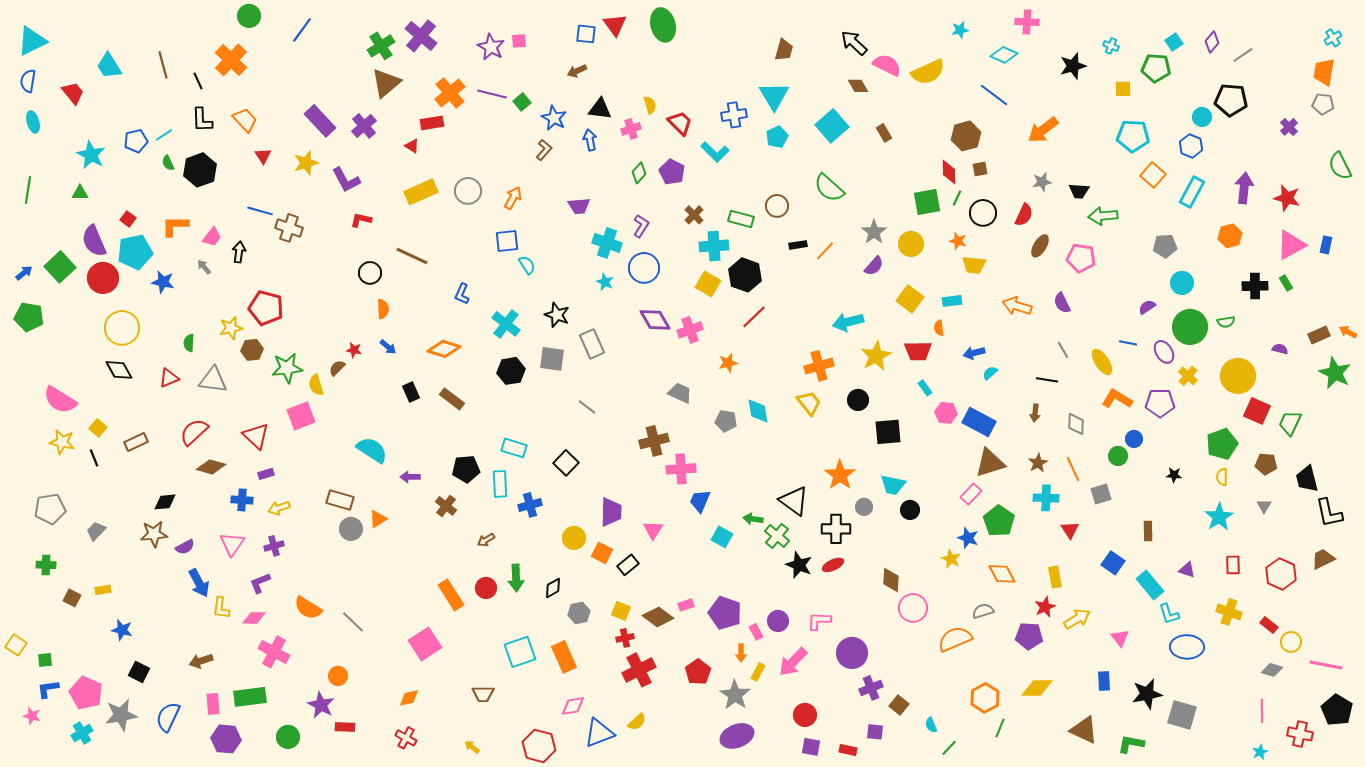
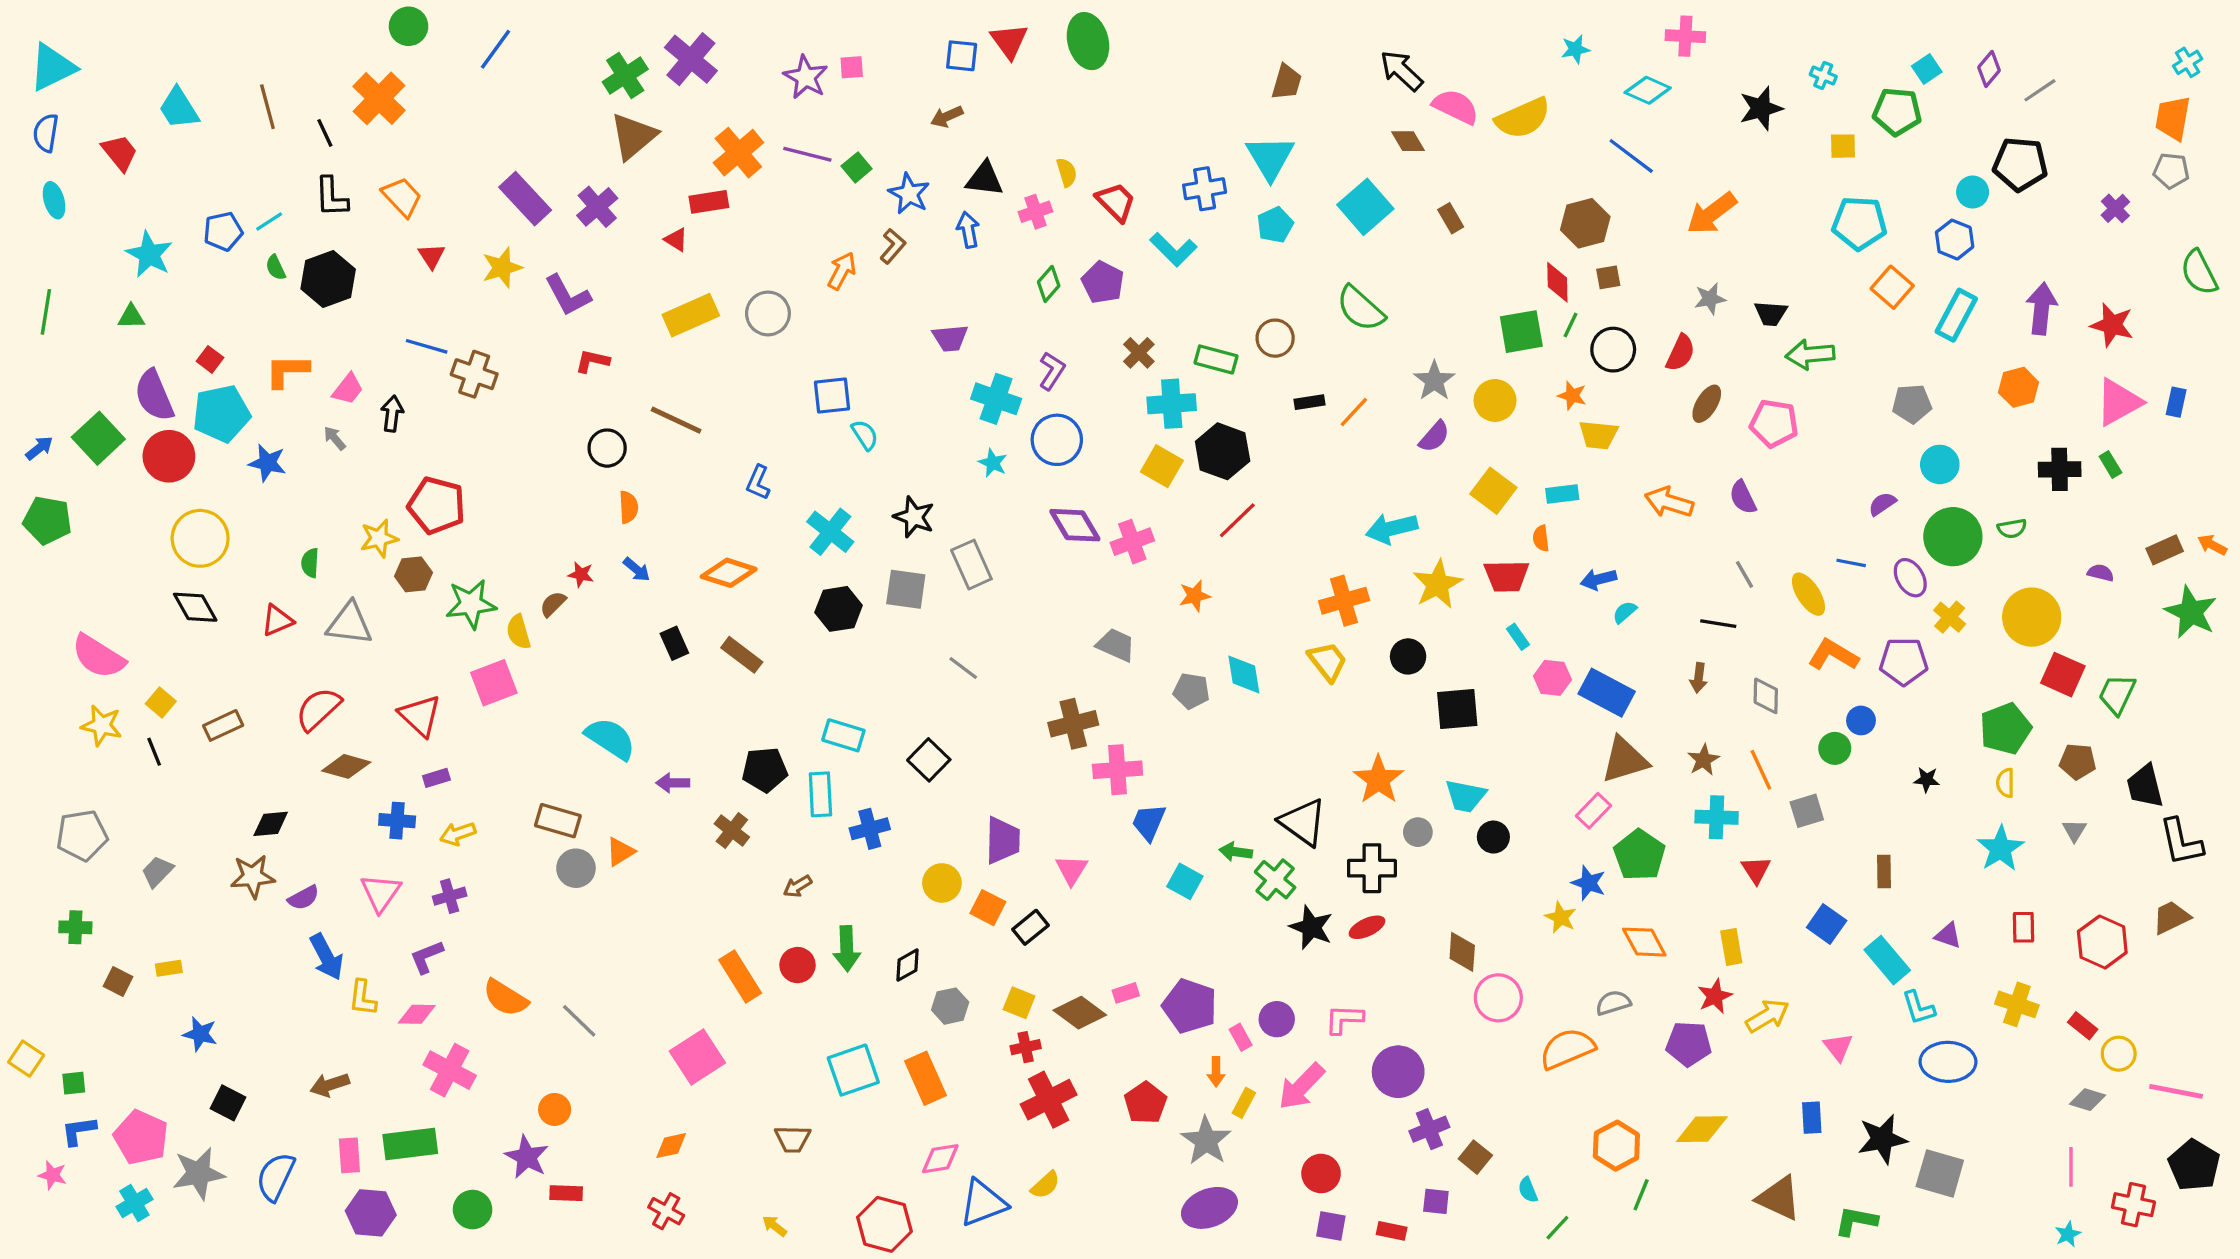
orange arrow: (513, 198) -> (842, 271), moved

